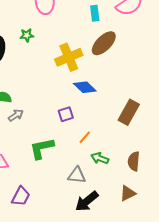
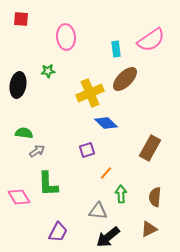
green L-shape: (42, 148) -> (48, 184), moved, turned -80
green arrow: (100, 158) -> (121, 194), turned 66
purple trapezoid: (21, 196) -> (58, 232), moved

